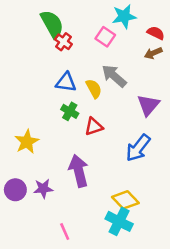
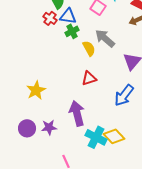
red cross: (63, 42) -> (50, 18), moved
blue triangle: (66, 82) -> (68, 16), moved
green cross: (70, 111) -> (72, 31), moved, turned 32
cyan cross: (119, 221) -> (96, 137), moved

